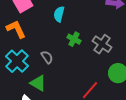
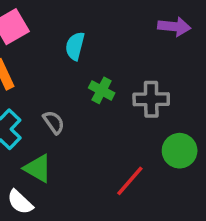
gray cross: (102, 44) -> (151, 99), turned -36

